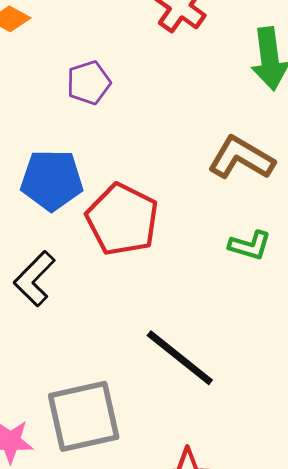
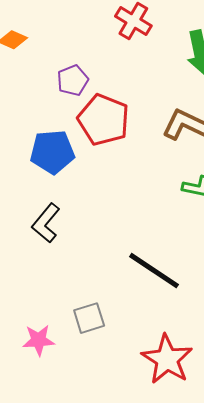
red pentagon: (122, 219) -> (104, 120), moved
gray square: (84, 416) -> (89, 318), size x0.6

